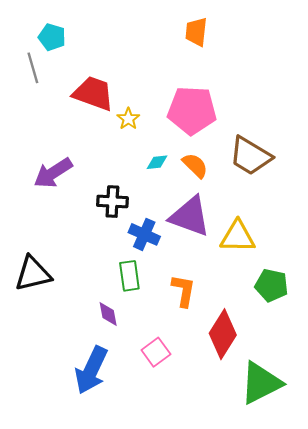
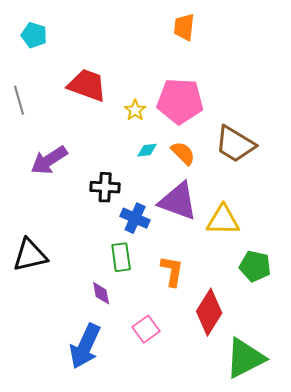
cyan pentagon: (52, 37) -> (34, 35), moved
gray line: (33, 68) -> (19, 100), moved
yellow star: (128, 119) -> (135, 110), moved

